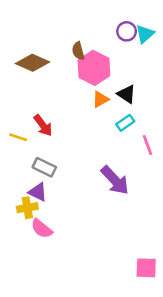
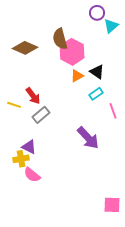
purple circle: (127, 31) -> (97, 13), moved
brown semicircle: (78, 51) -> (60, 39), size x1.5
gray rectangle: (44, 167) -> (41, 115), moved, turned -66

